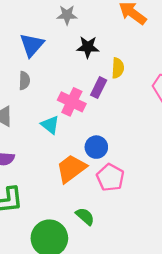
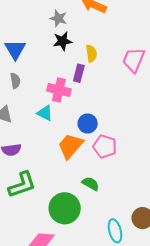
gray star: (67, 15) -> (58, 18), moved, turned 30

